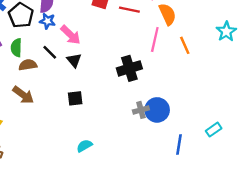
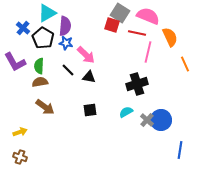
pink line: (155, 40) -> (148, 52), moved
black triangle: (74, 60) -> (89, 77), turned -40
brown semicircle: (28, 65) -> (40, 82), moved
gray cross: (141, 110) -> (147, 120), turned -32
cyan semicircle: (84, 146) -> (126, 112), moved

